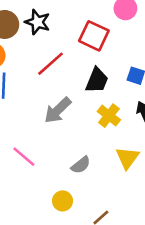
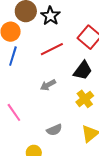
gray arrow: (58, 110) -> (48, 85), size x0.7

